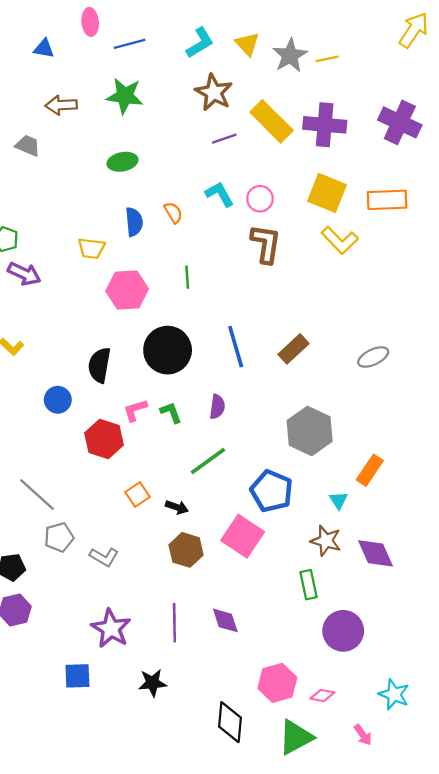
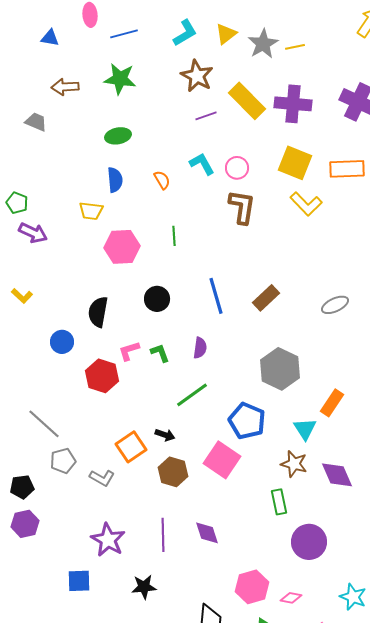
yellow triangle: (247, 44) -> (226, 34), turned 35
blue semicircle: (134, 222) -> (115, 180), moved
black circle: (168, 350) -> (157, 299), size x0.6
orange square: (138, 495) -> (131, 447), moved, size x1.4
cyan triangle: (339, 500) -> (305, 429), size x1.4

